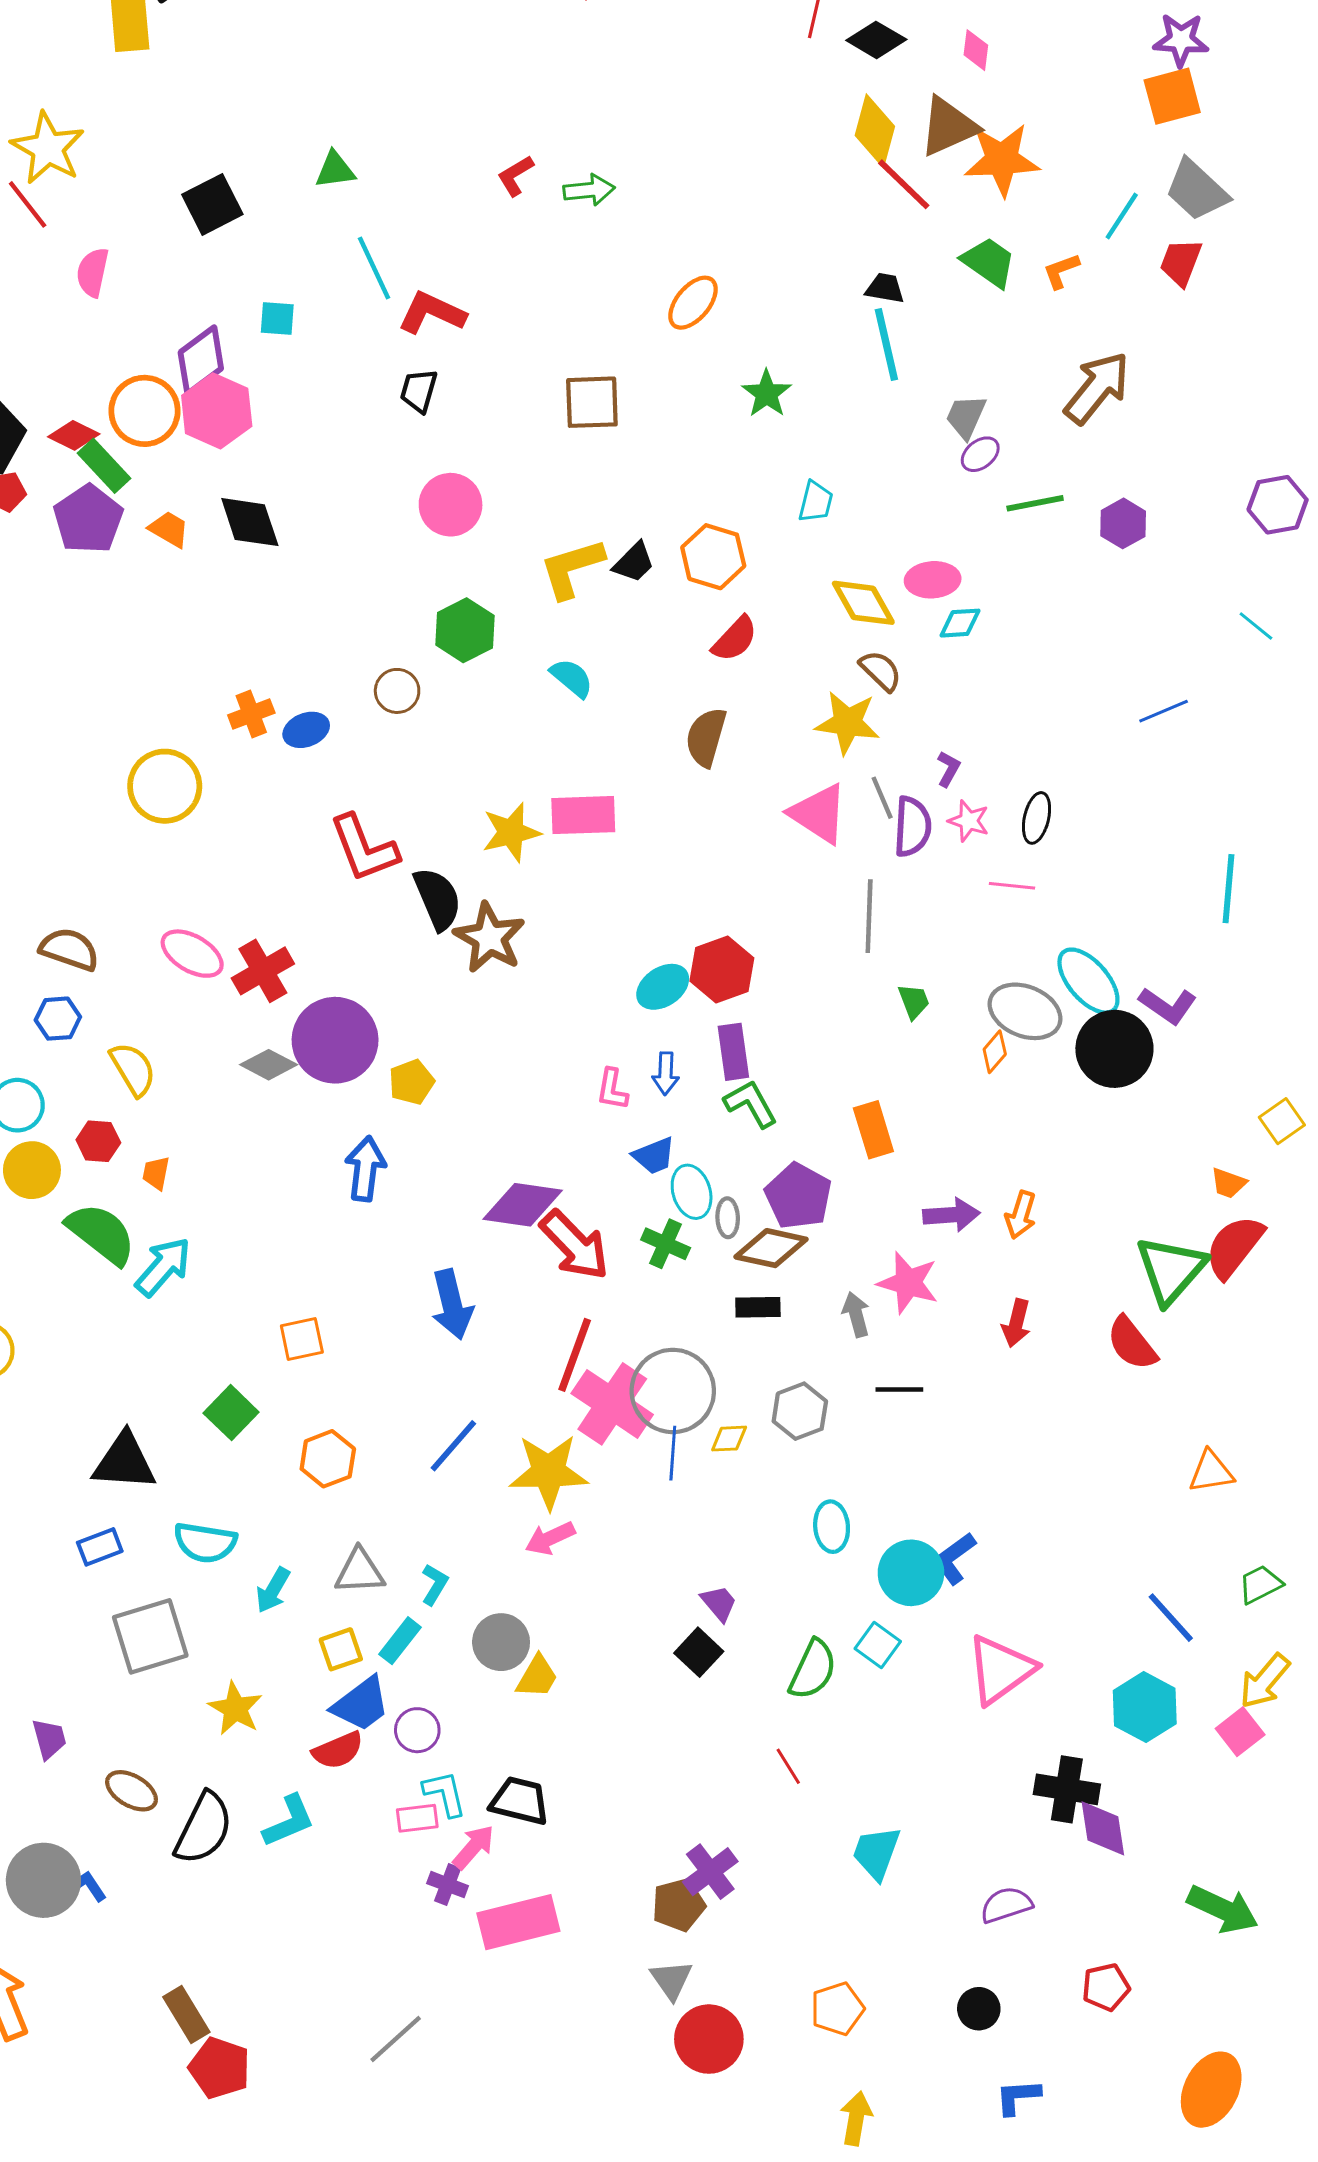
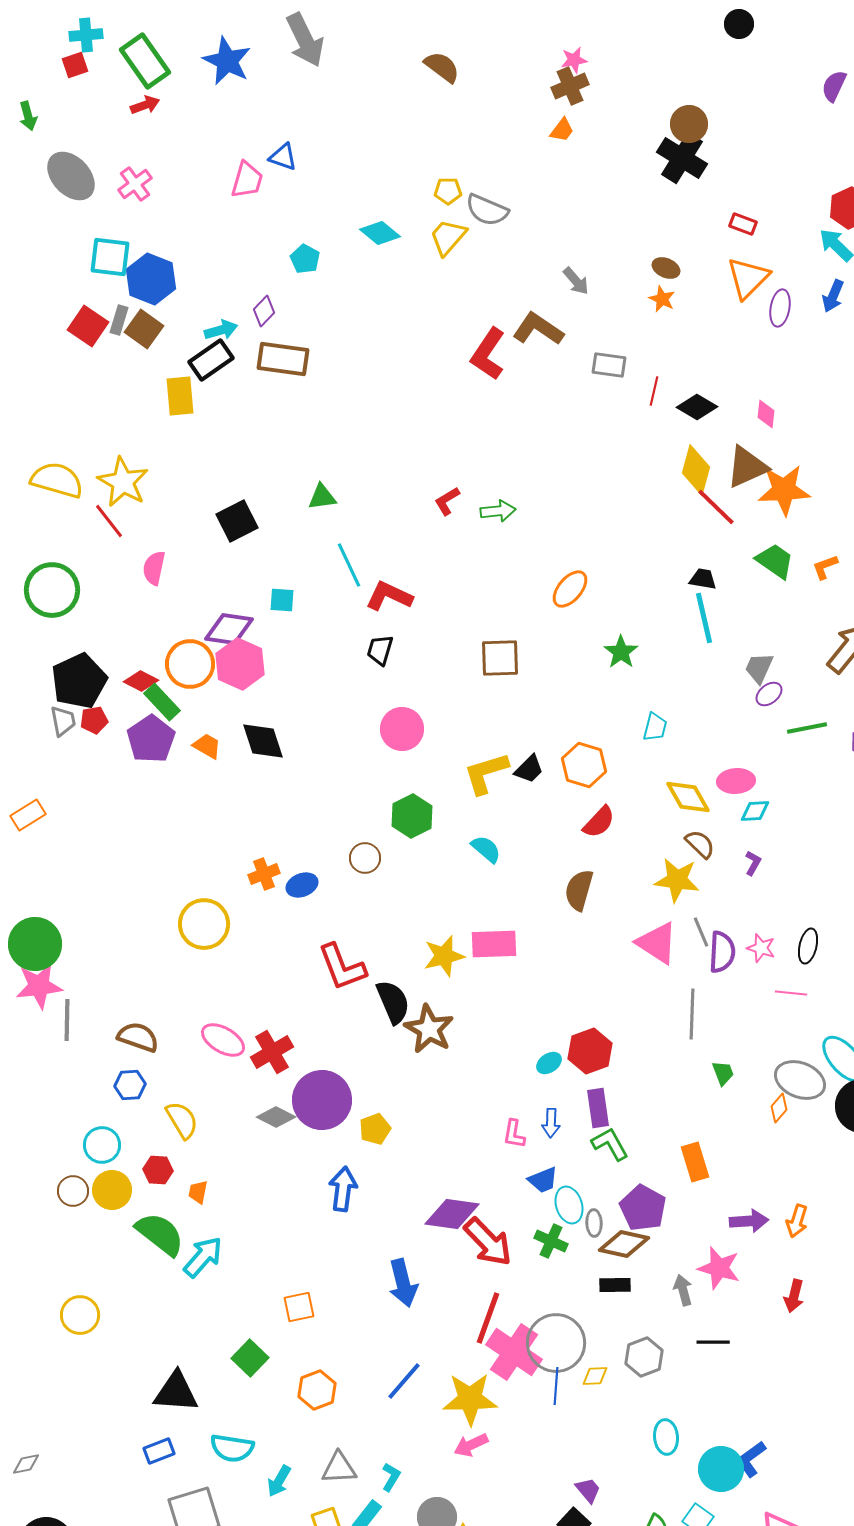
purple diamond: (201, 360) -> (229, 629), turned 45
purple L-shape: (948, 769) -> (753, 863), moved
cyan ellipse: (663, 987) -> (549, 1063), size x0.7

